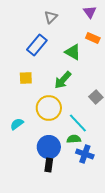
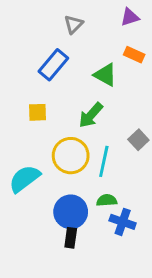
purple triangle: (90, 12) -> (130, 17), turned 48
cyan line: (78, 123) -> (104, 161), moved, turned 55
cyan semicircle: (17, 124) -> (25, 179), size x1.6

